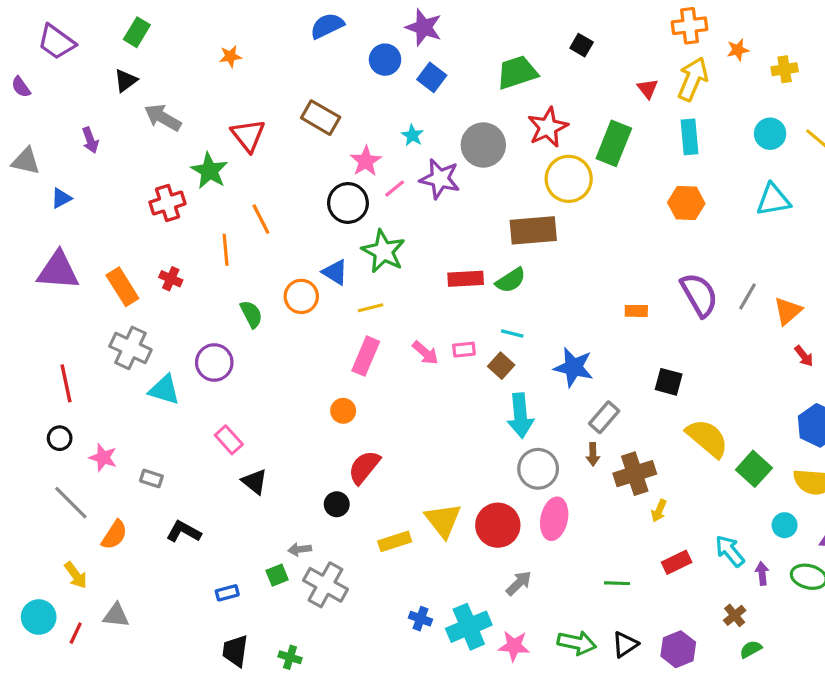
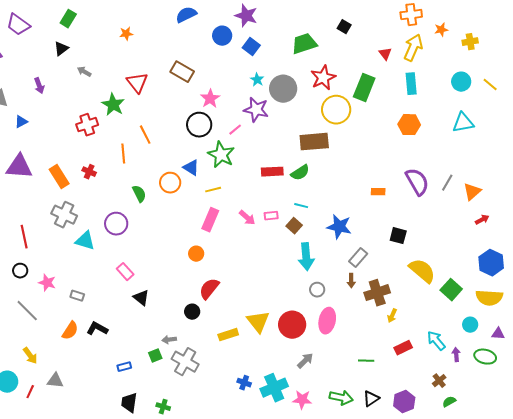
gray arrow: (163, 118) -> (84, 72), size x0.6
cyan star: (412, 135) -> (257, 80), moved
pink line: (395, 188) -> (235, 130), moved
red arrow: (804, 356) -> (482, 220), turned -80
gray circle: (538, 469) -> (317, 290), size x0.6
orange semicircle: (114, 535) -> (70, 331), moved

